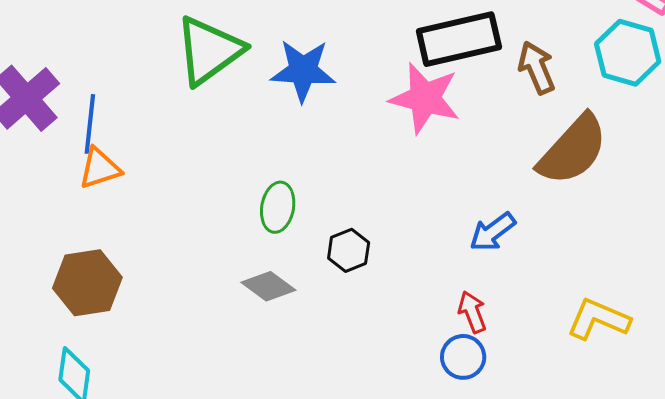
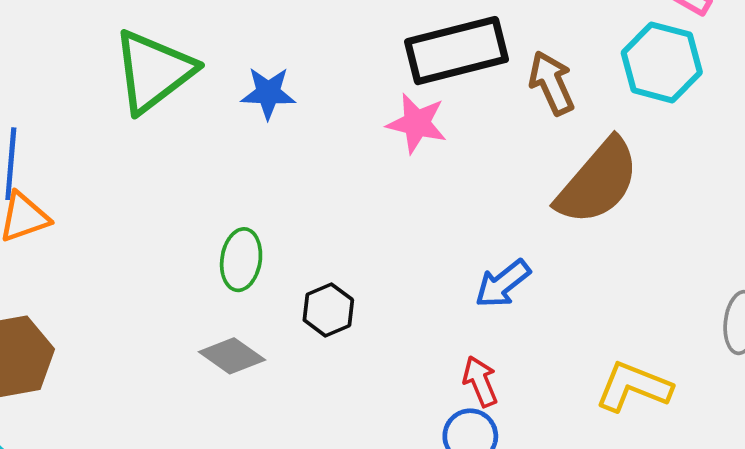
blue star: (303, 71) -> (268, 93), size x0.7
pink star: (425, 98) -> (417, 123), size x0.7

